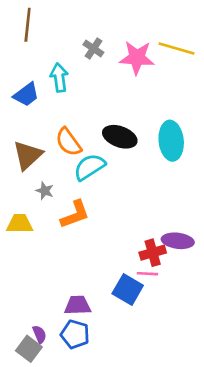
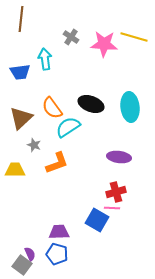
blue trapezoid: (26, 95) -> (20, 72), turned 30
purple ellipse: (178, 241) -> (119, 157), moved

